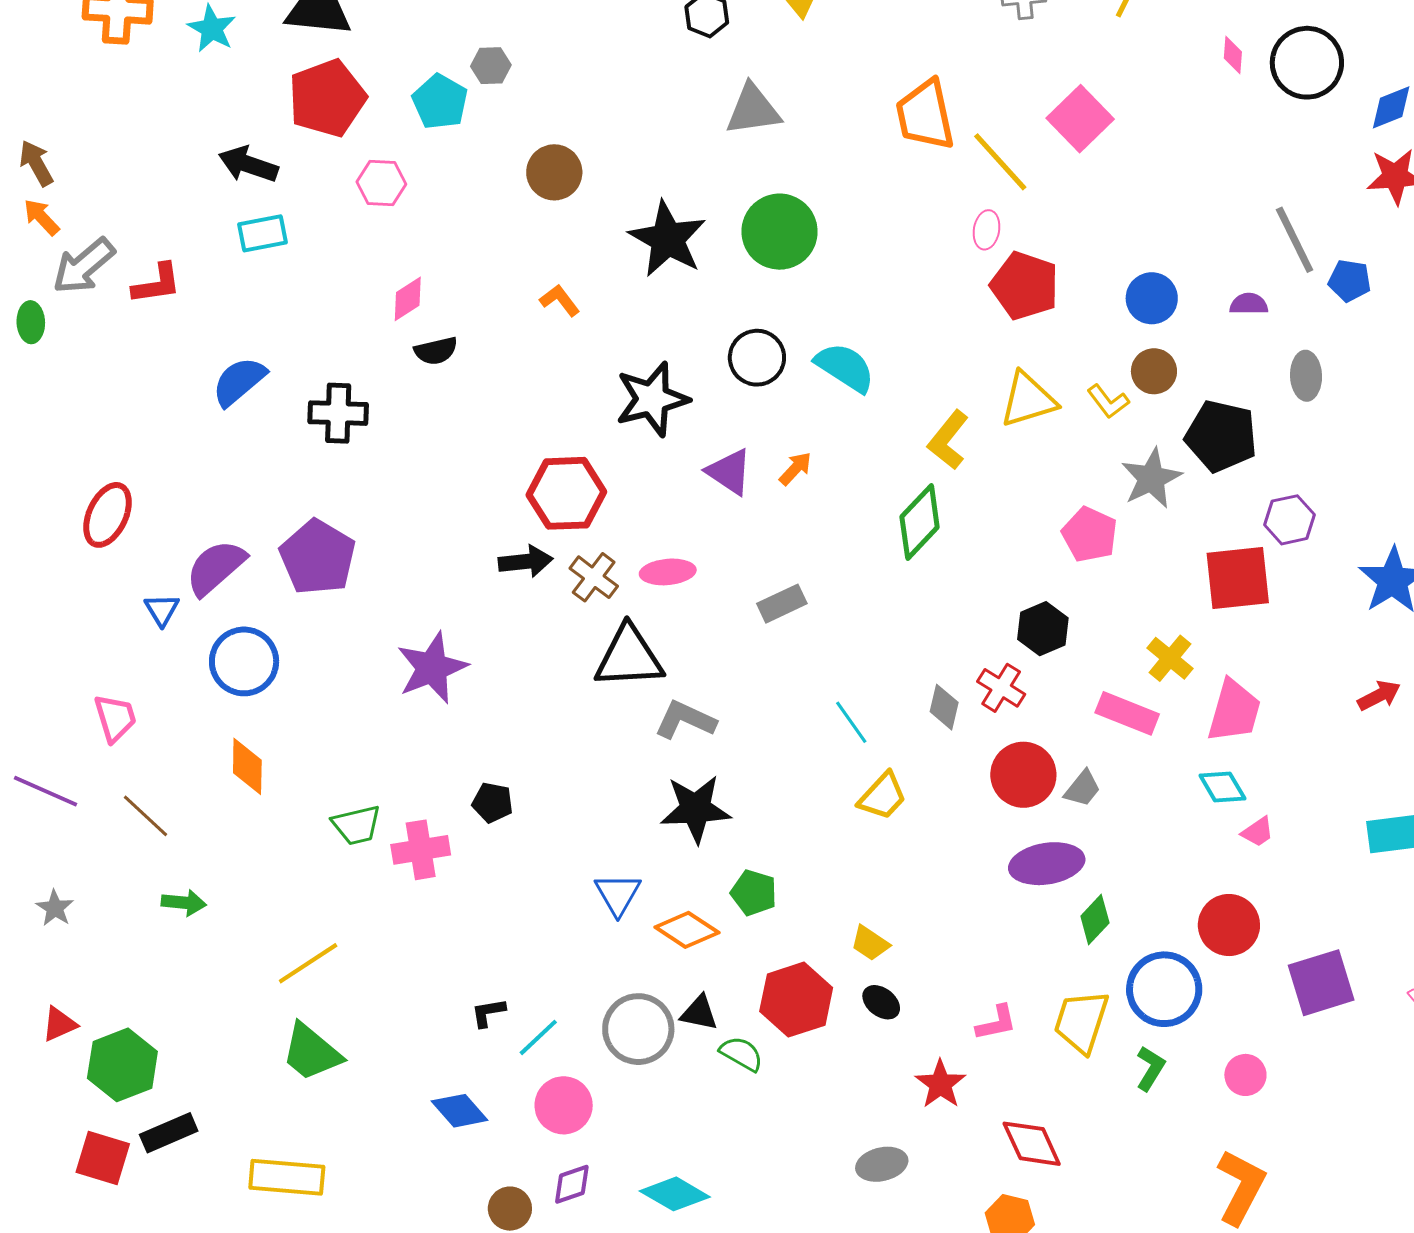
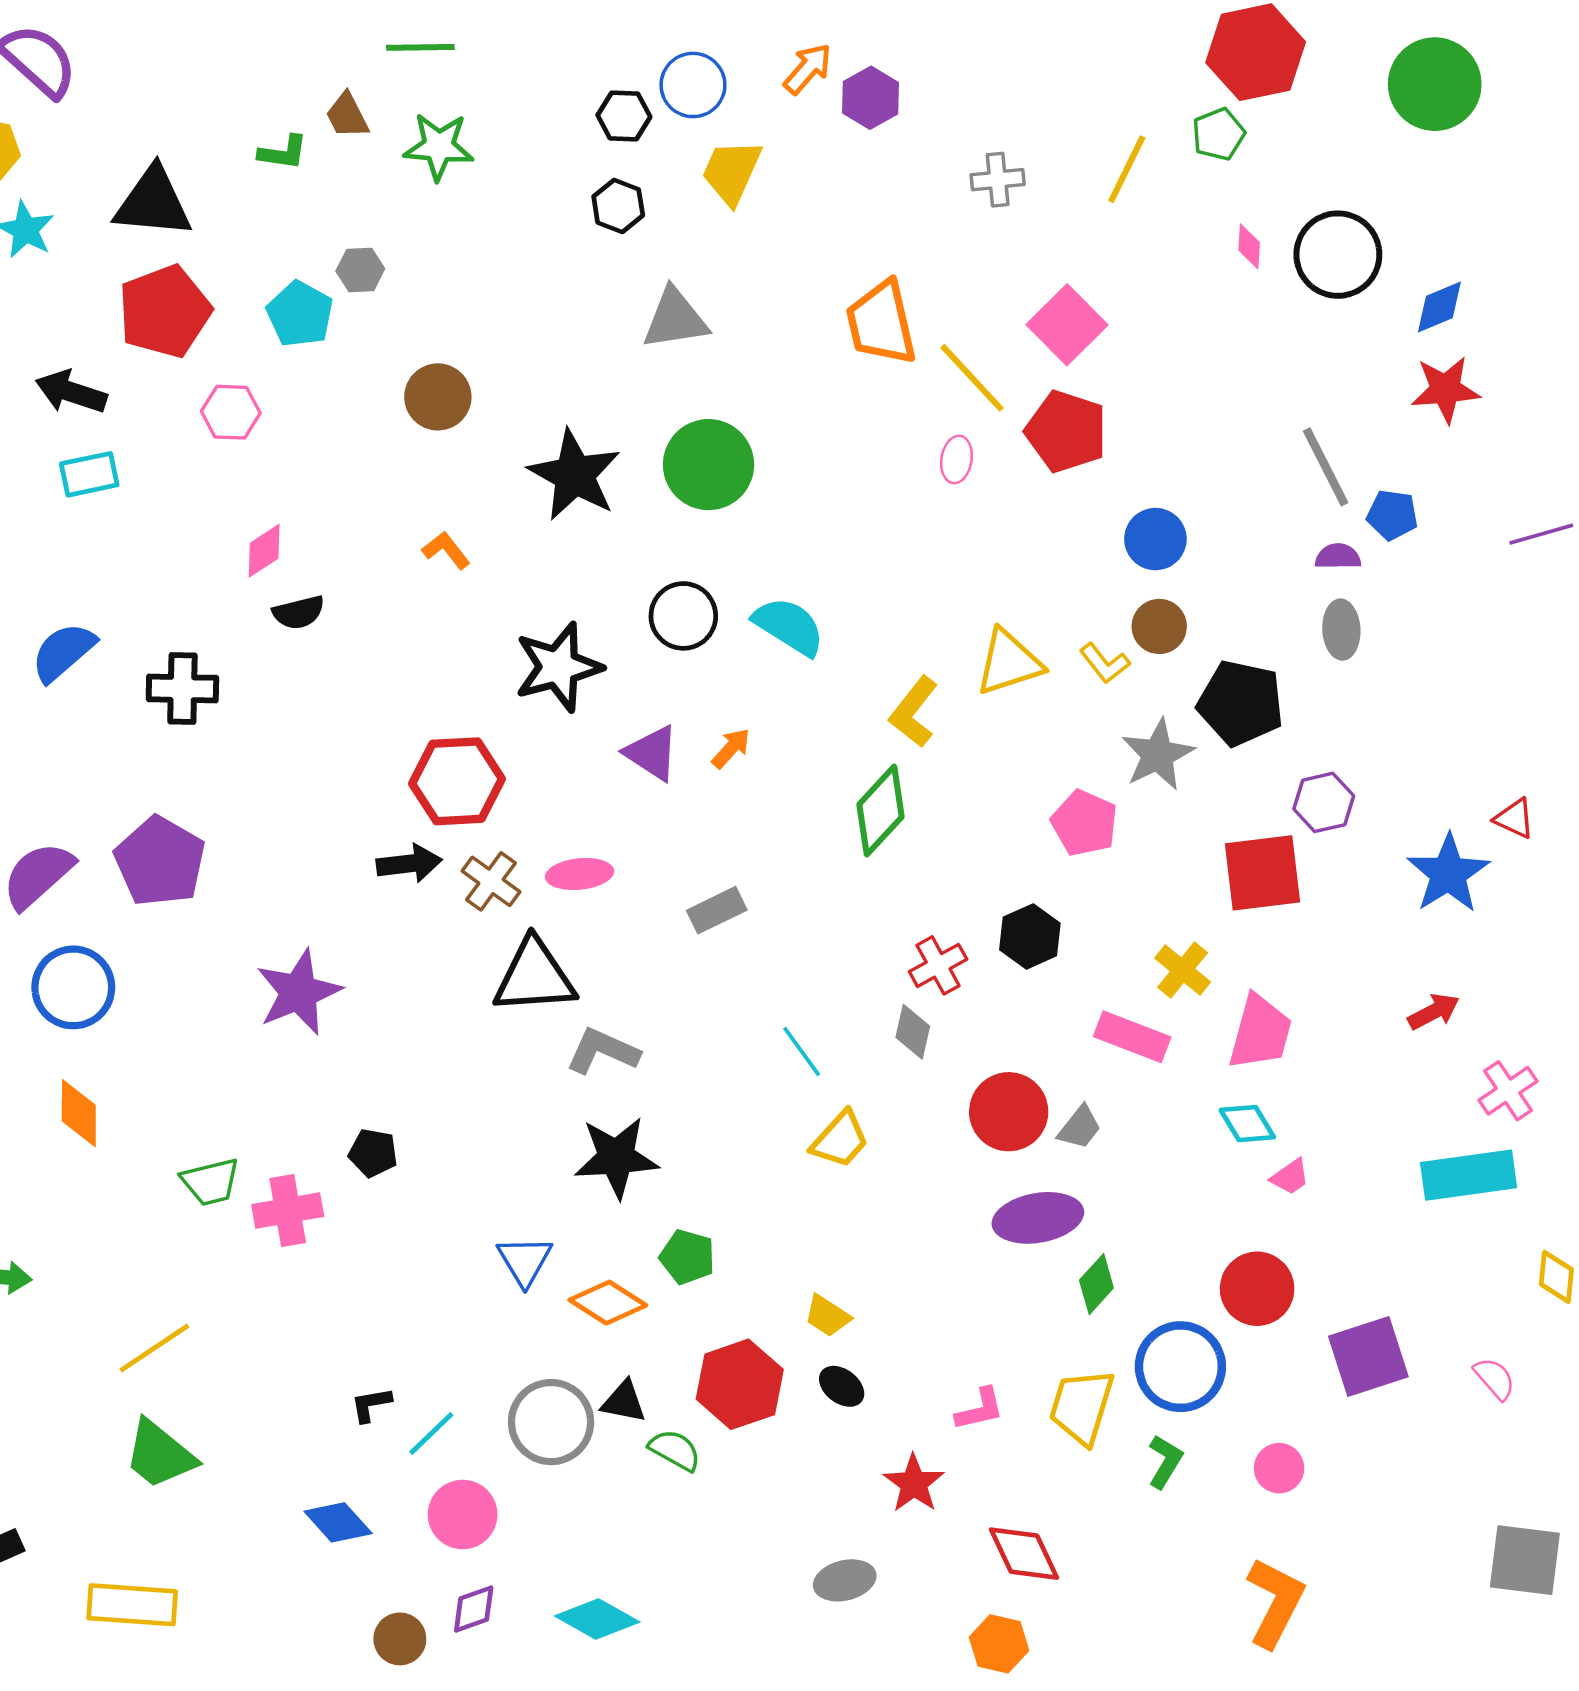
red pentagon: (1025, 286) -> (1066, 431), moved
purple semicircle: (1249, 304) -> (1338, 557), moved
red cross: (1001, 688) -> (938, 965), moved, turned 30

